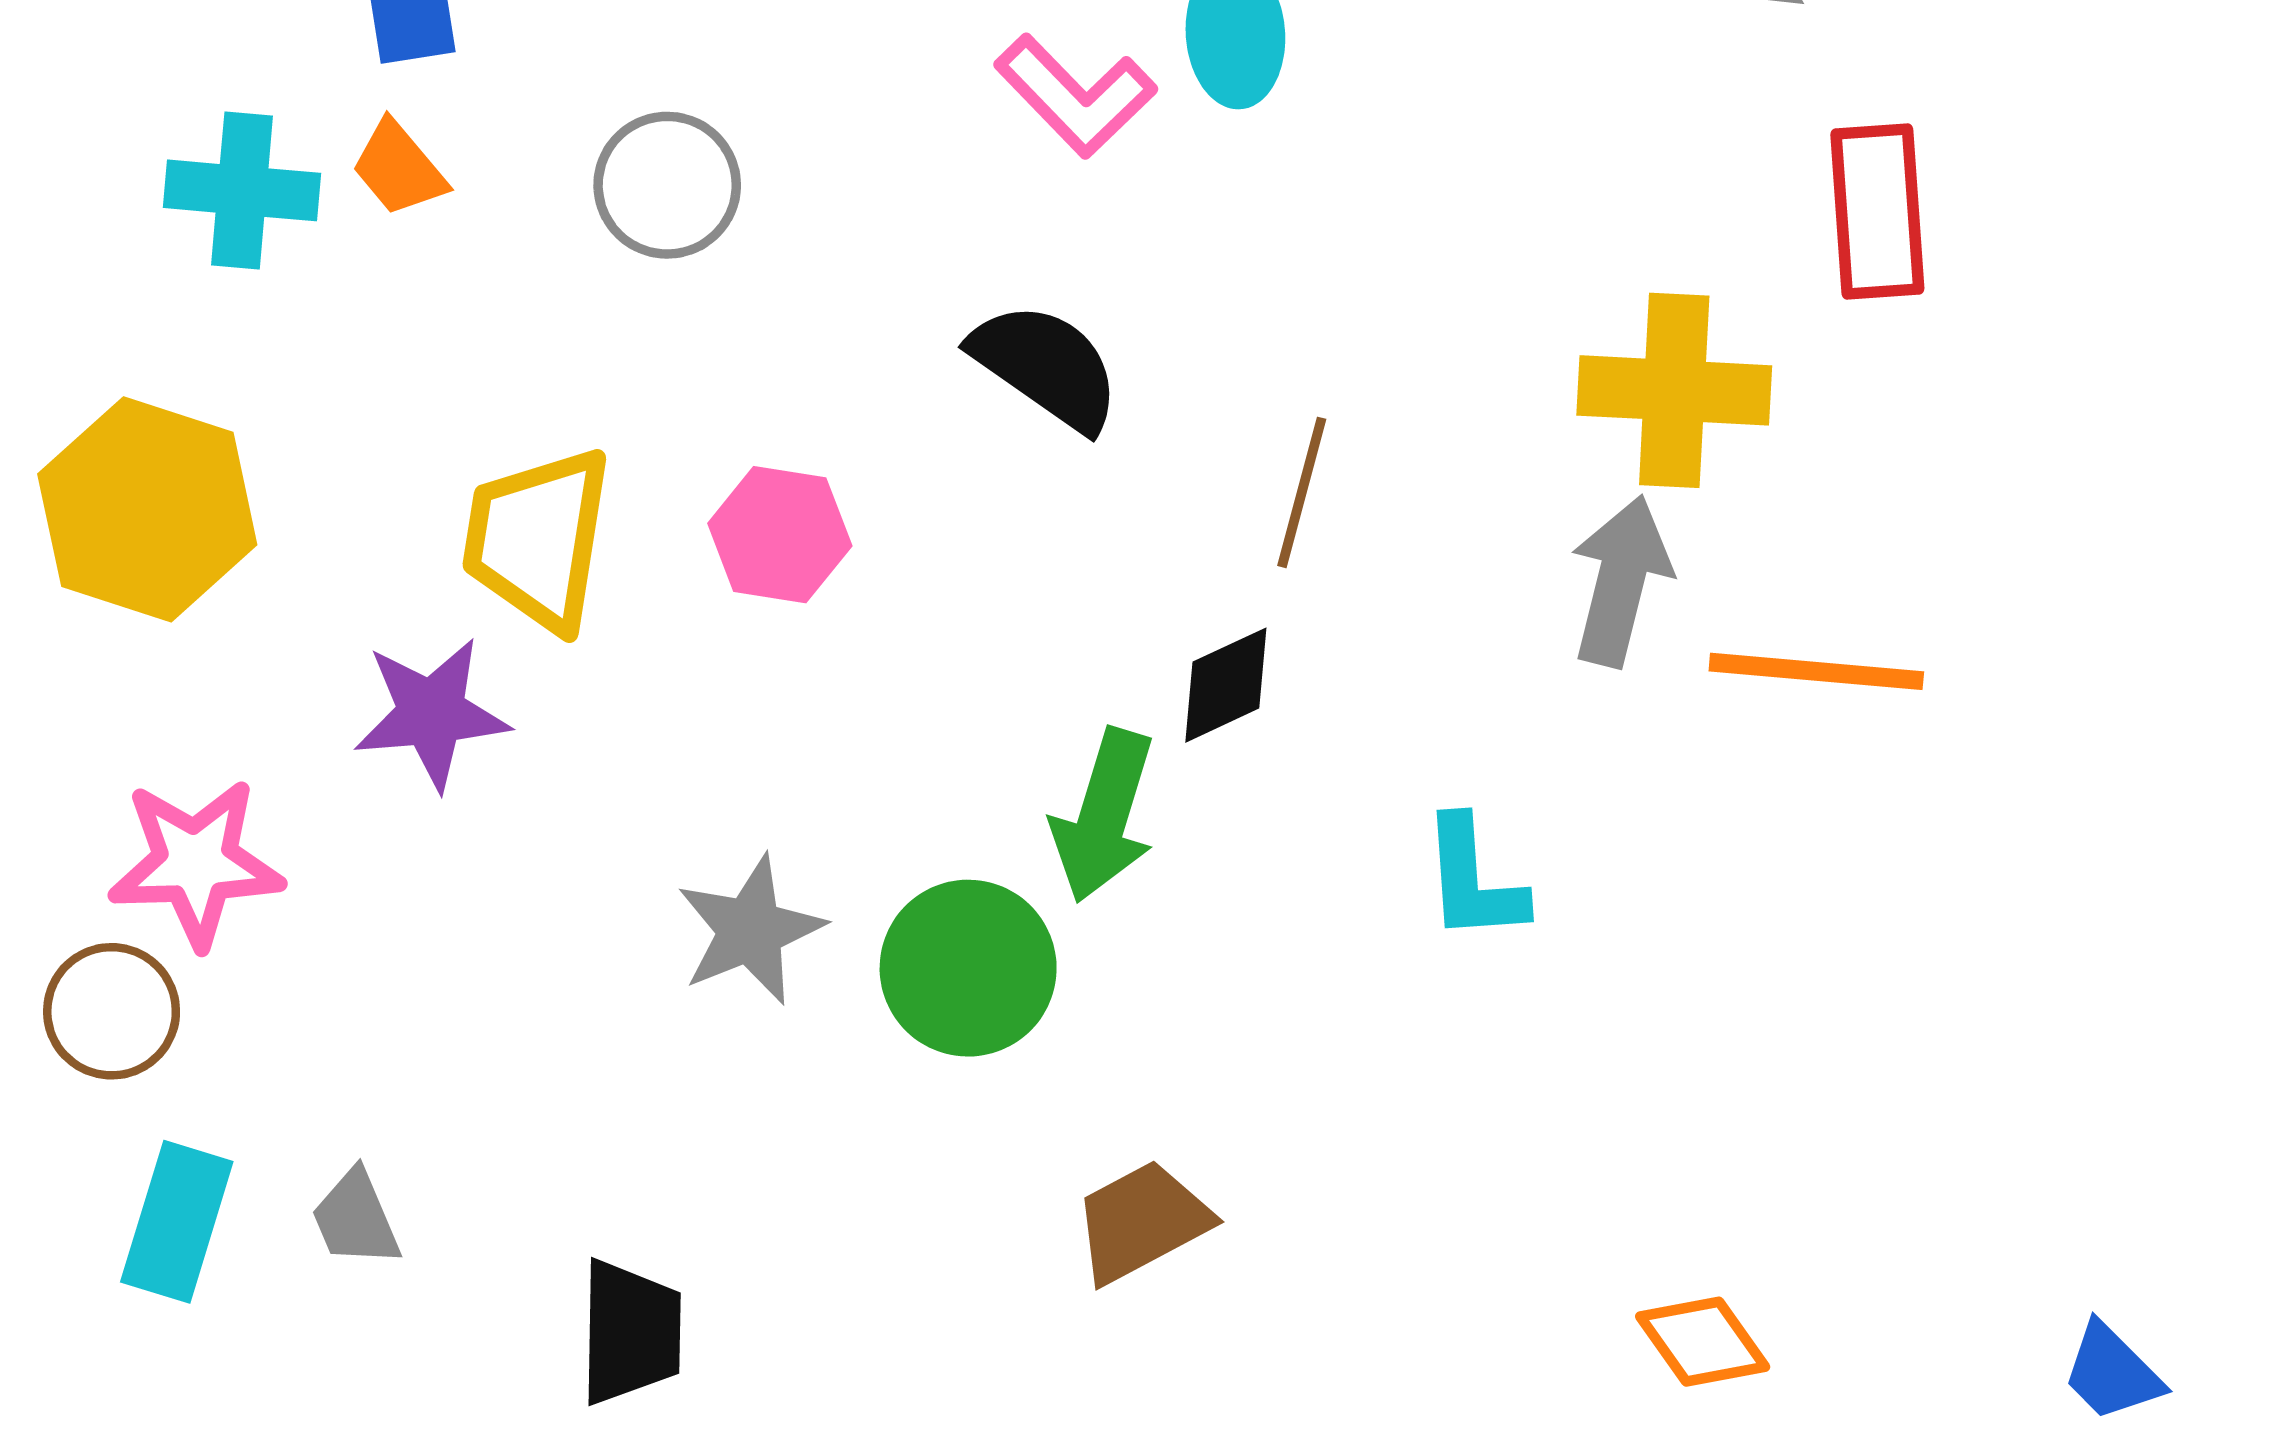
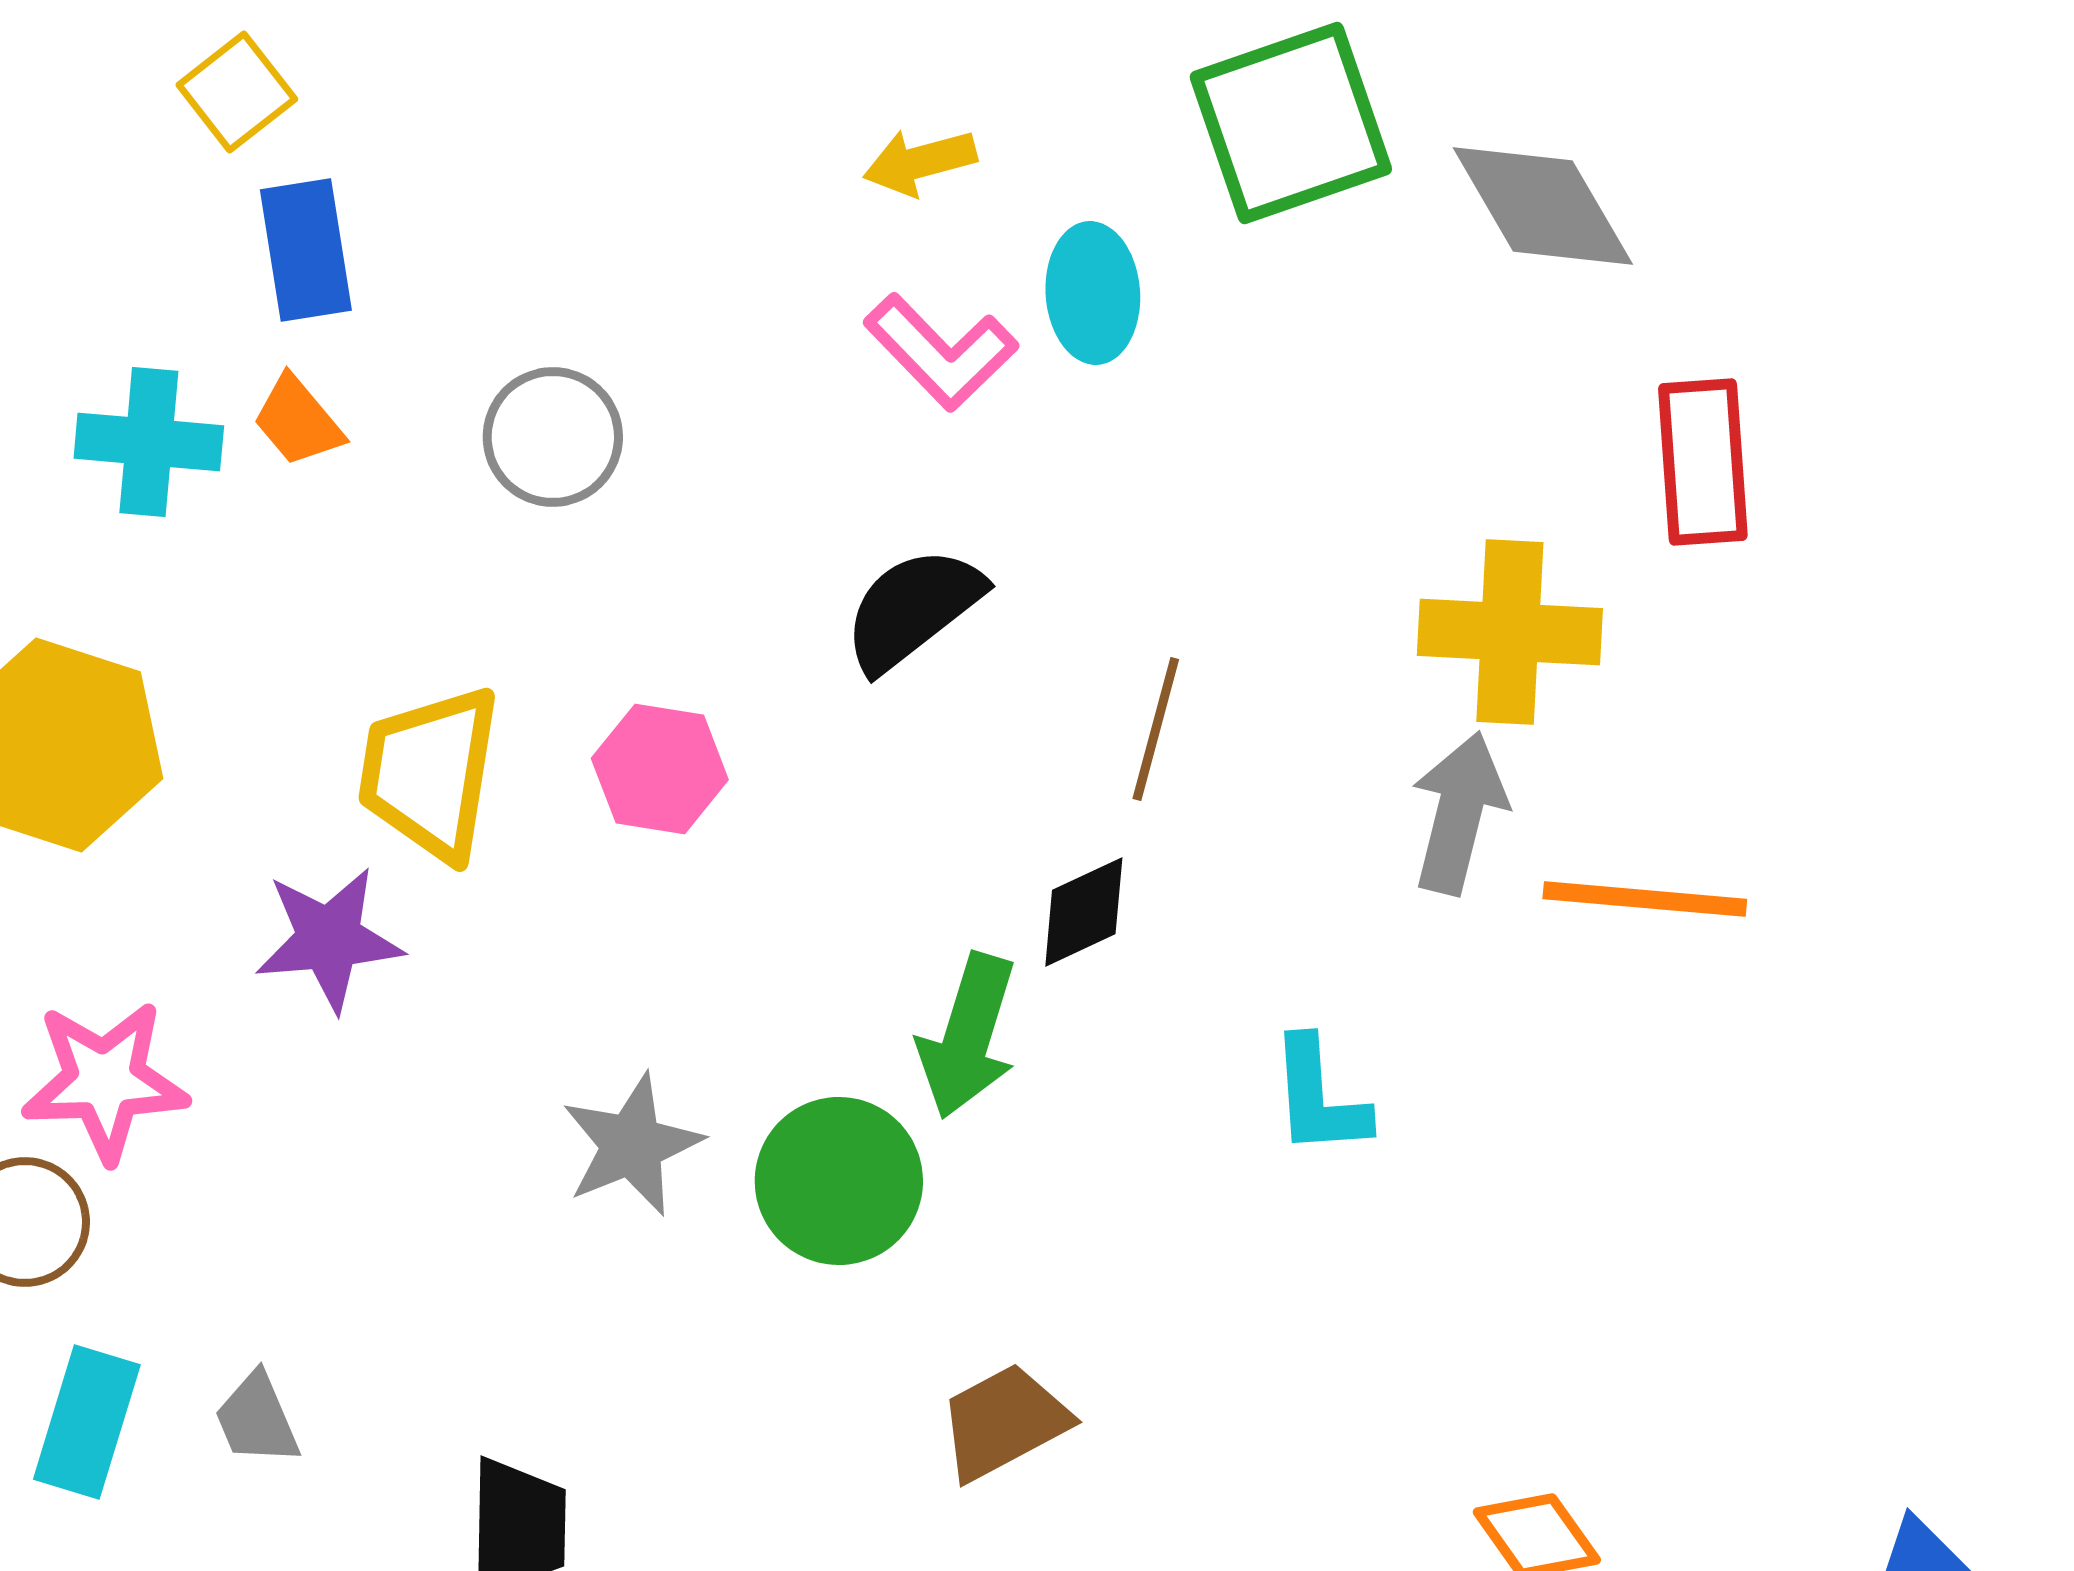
black semicircle: (1046, 366) -> (913, 609), turned -73

